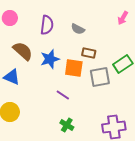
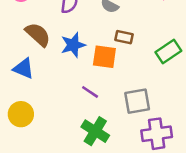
gray square: (100, 77) -> (137, 101), moved
green cross: (67, 125) -> (95, 131), size x1.5

